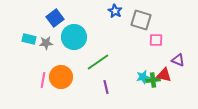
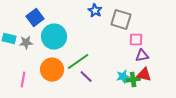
purple triangle: (178, 60) -> (142, 56), moved, turned -32
orange circle: (61, 77) -> (52, 70), moved
purple line: (106, 87) -> (86, 77), moved, turned -32

